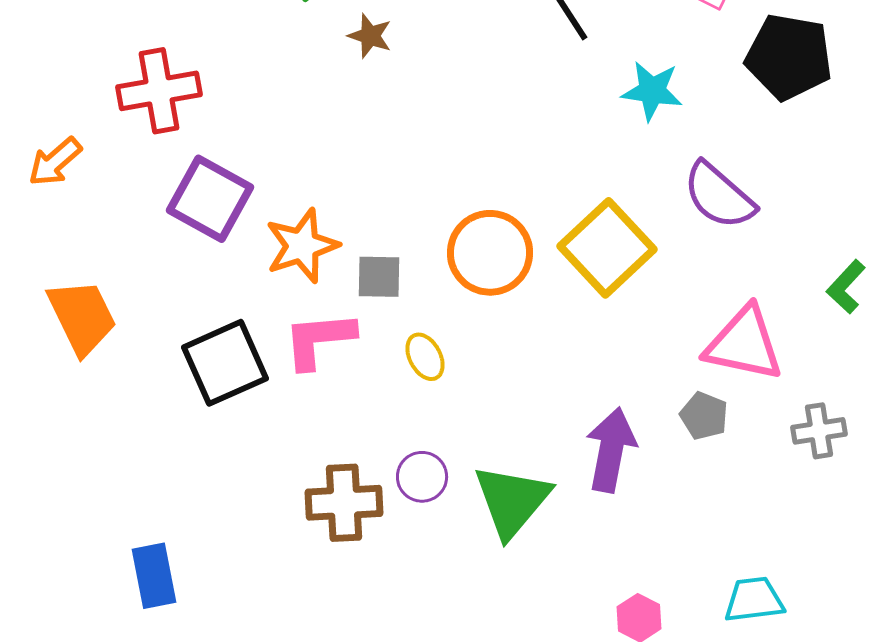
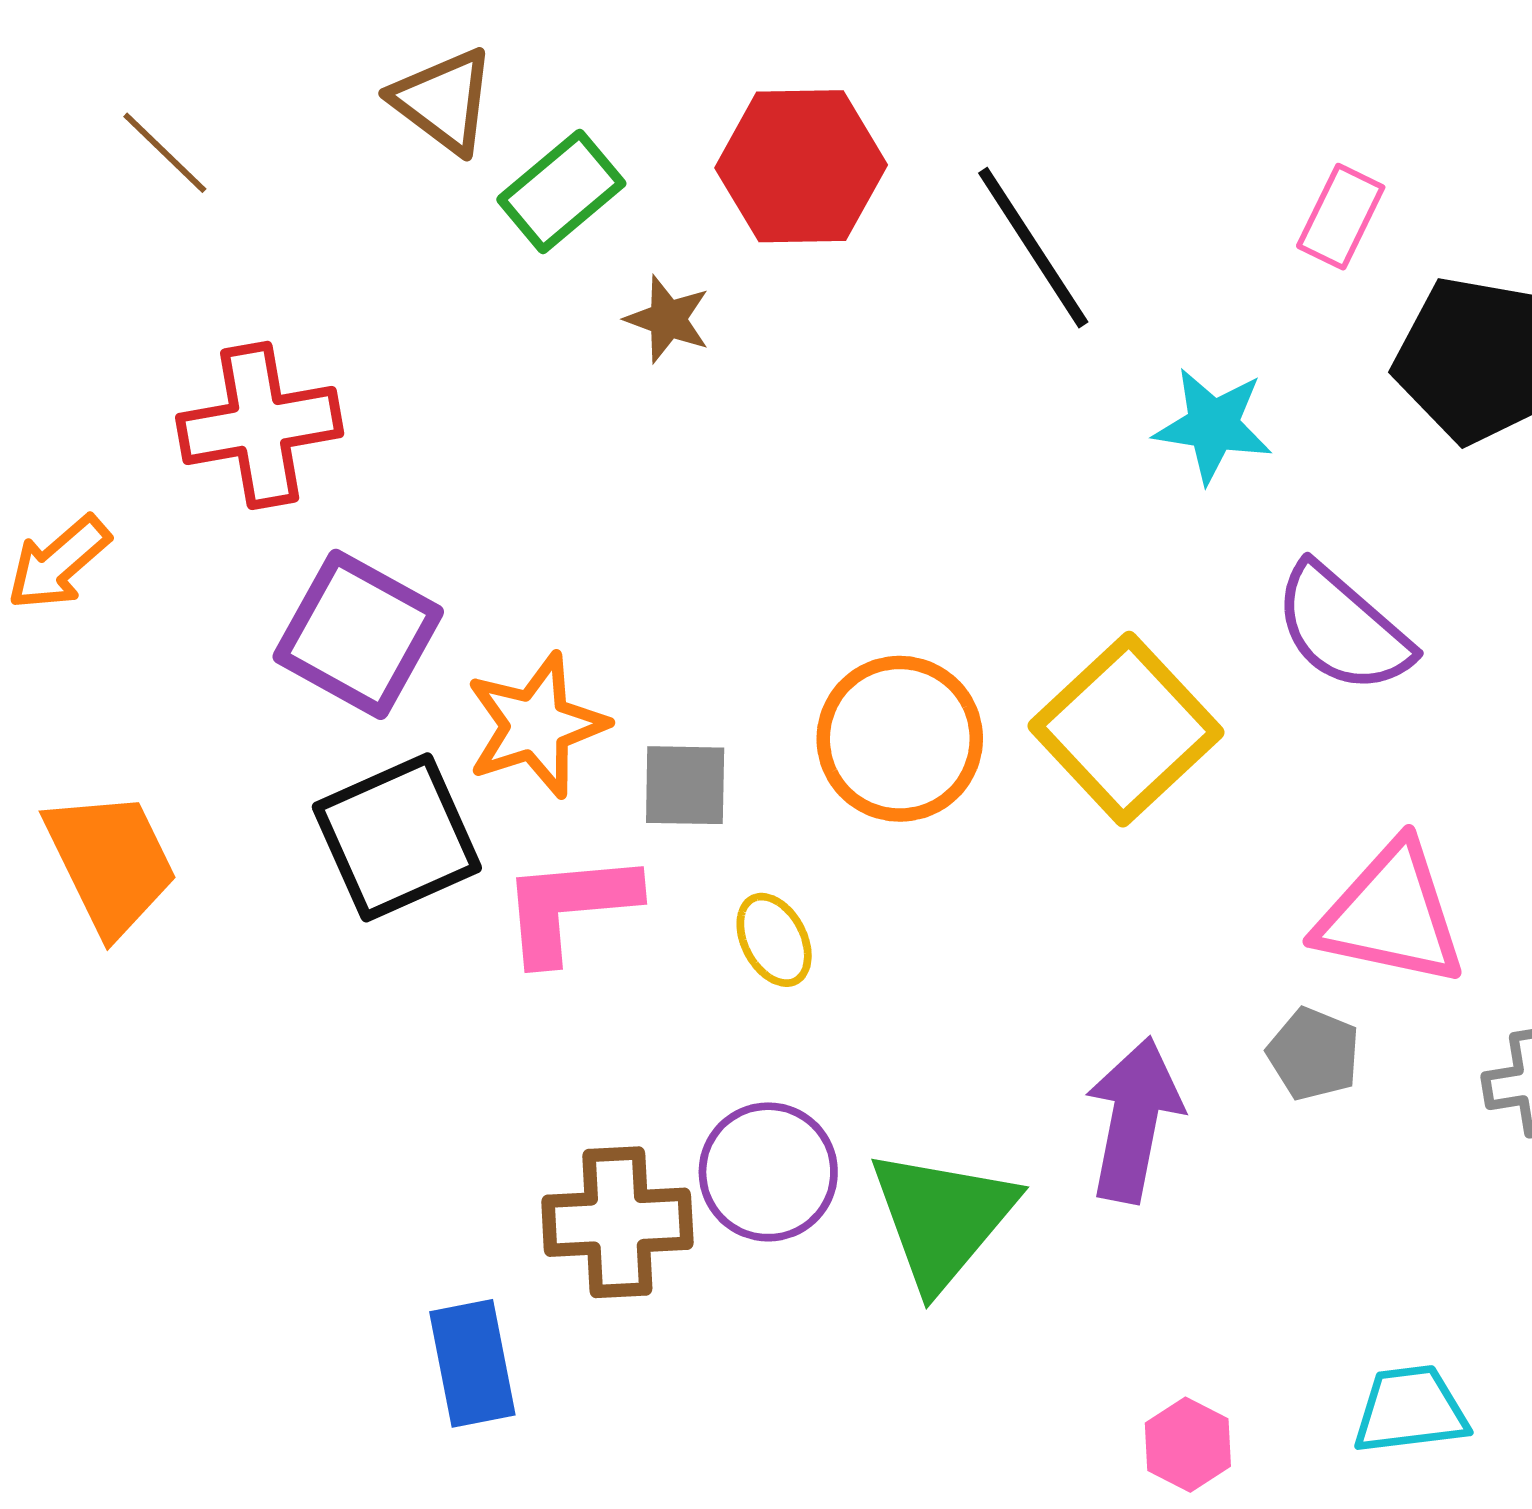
black square: (225, 363) -> (397, 837), moved
purple circle: (422, 477) -> (768, 1172), size x1.4
blue rectangle: (154, 576) -> (472, 1363), moved

